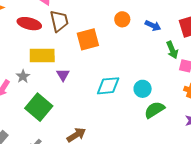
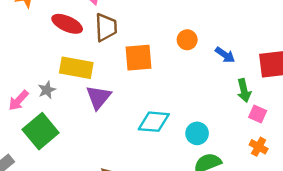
purple triangle: (63, 75) -> (98, 97), size x1.5
green square: (39, 107) -> (41, 131), moved

